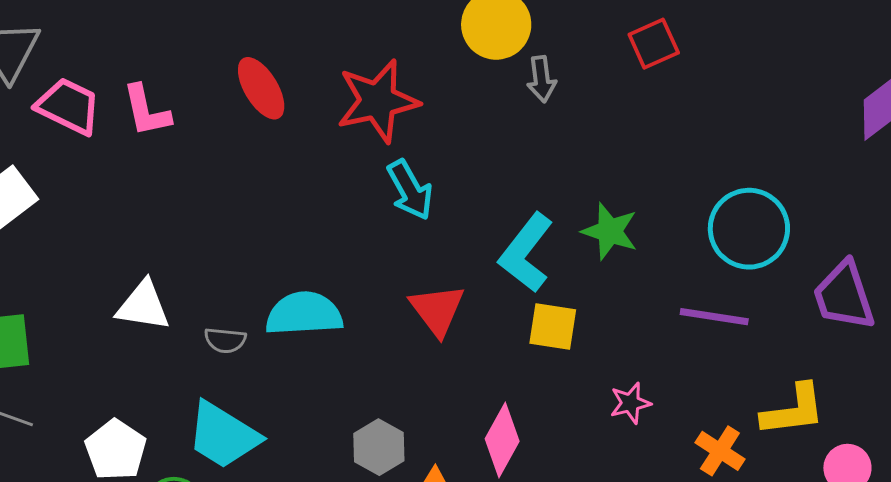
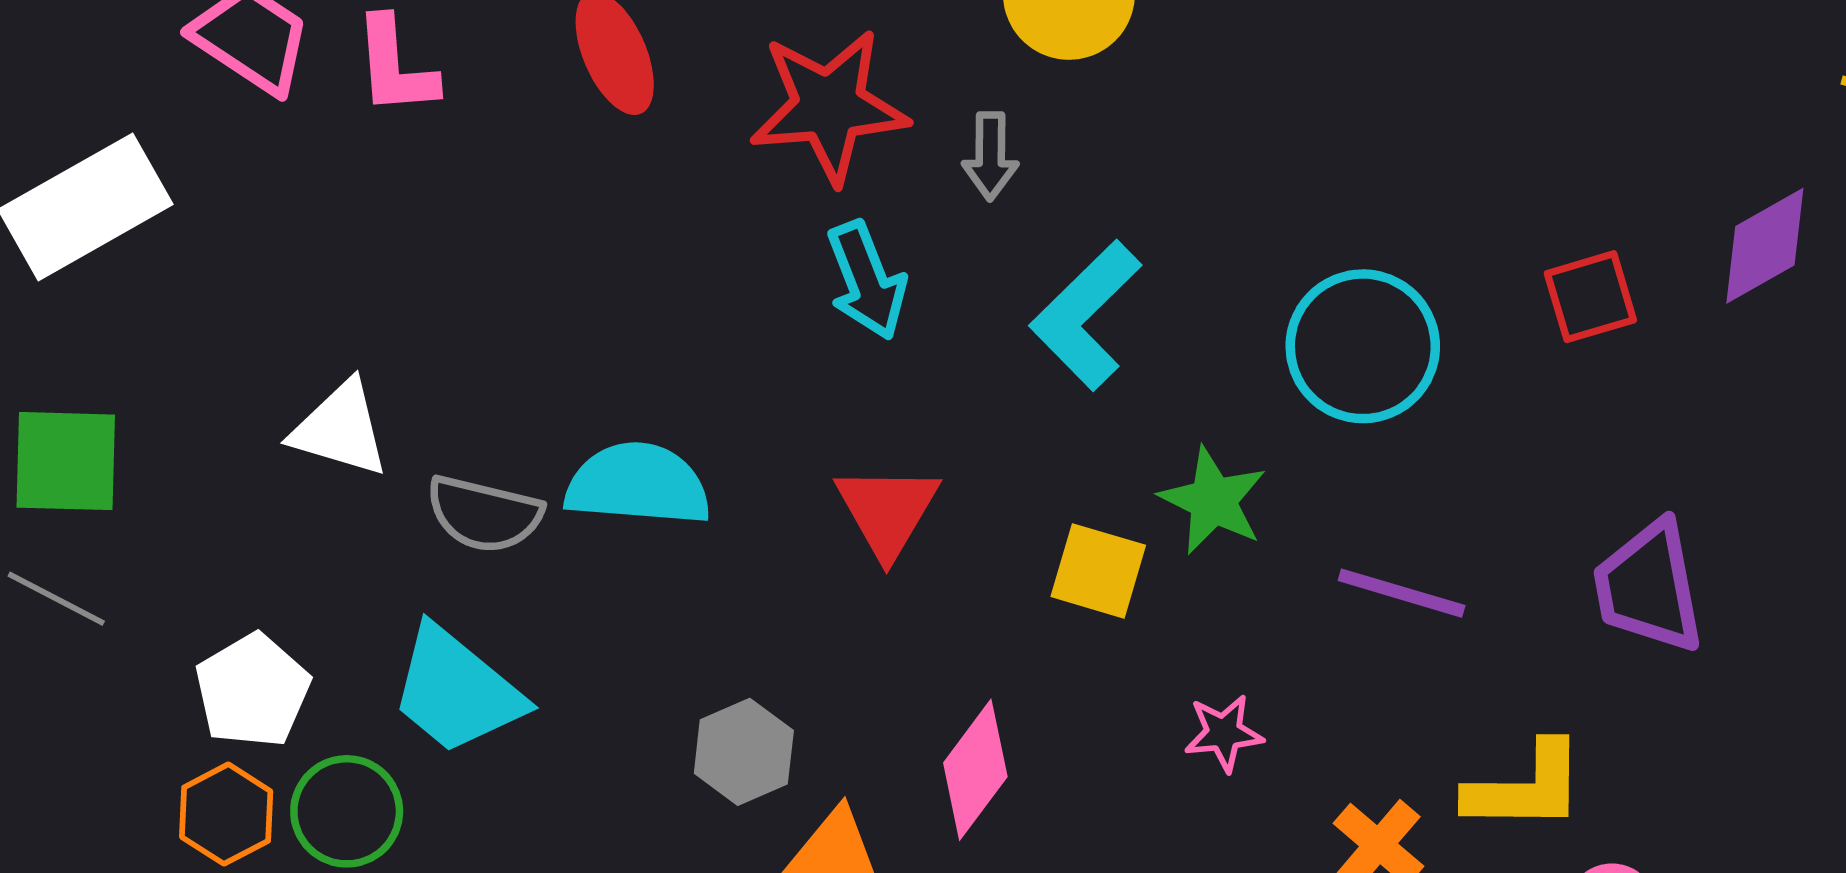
red square: (654, 44) -> (1590, 297), moved
gray arrow: (542, 79) -> (990, 156), moved
cyan circle: (749, 229) -> (1363, 346), moved
green star: (610, 231) -> (1213, 501), moved
cyan L-shape: (526, 253) -> (1086, 315), moved
gray semicircle: (225, 340) -> (484, 514), size x1.5

